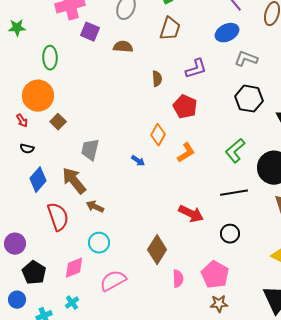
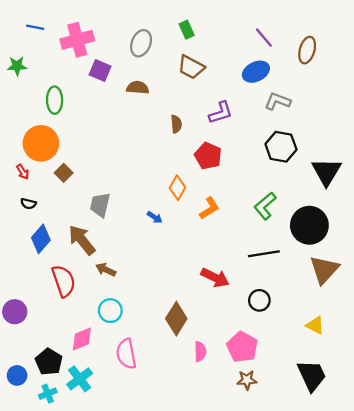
brown trapezoid: (170, 29) -> (191, 67), turned 100
black pentagon: (34, 273) -> (49, 362), moved
pink semicircle: (113, 281) -> (126, 354), turned -72
cyan cross: (72, 303) -> (80, 379), size x1.6

